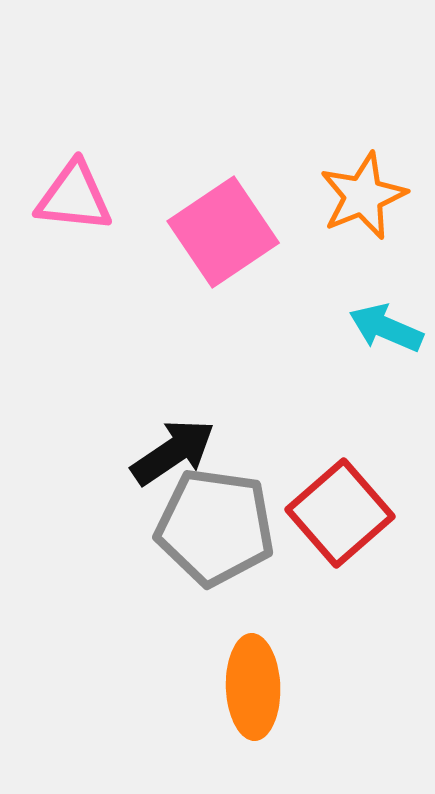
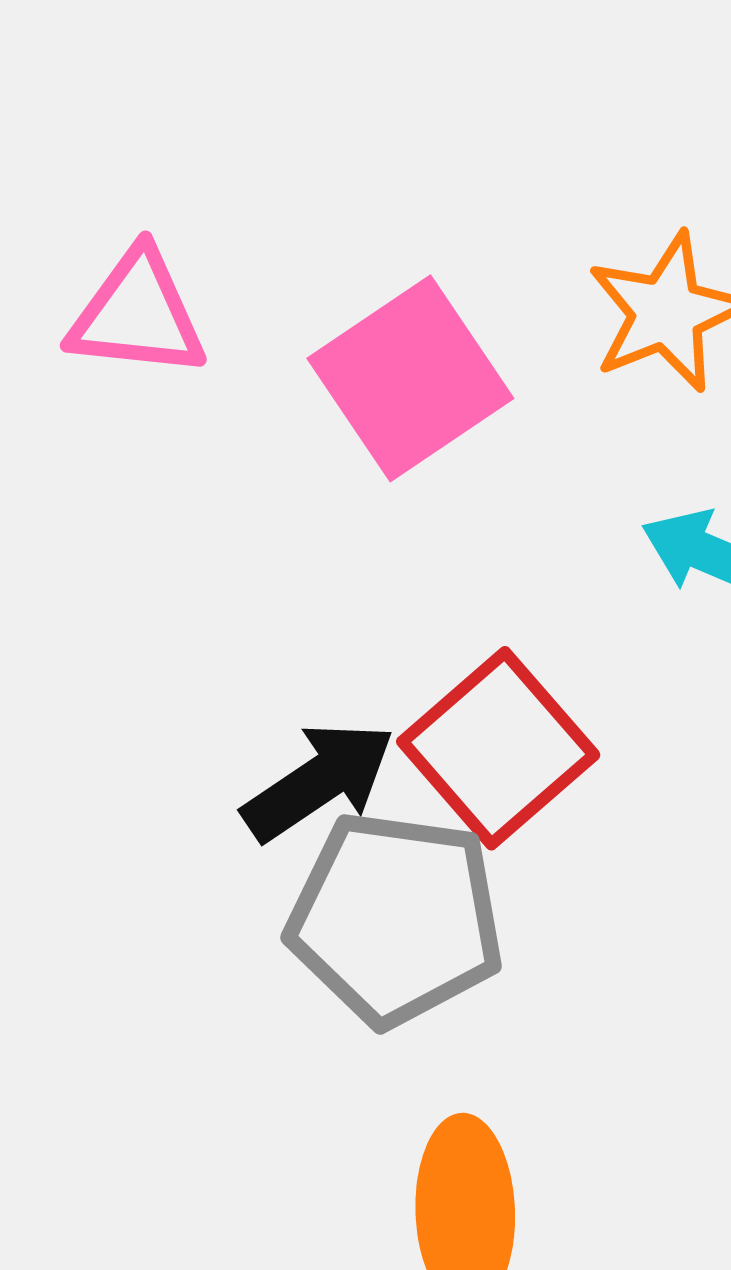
red square: (340, 513) -> (498, 748), moved

